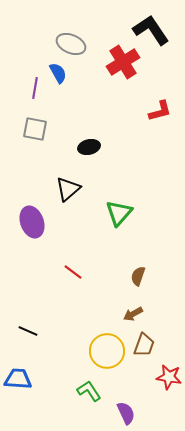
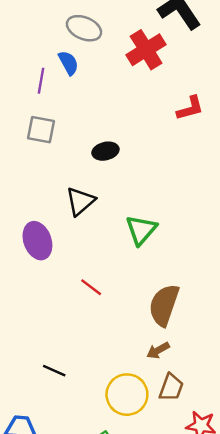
red line: (73, 272) -> (91, 287), moved
brown semicircle: (138, 276) -> (164, 305), size x1.8
black line: (28, 331) -> (54, 371), moved

